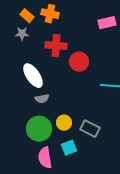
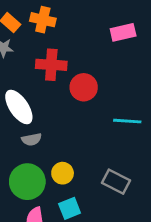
gray rectangle: (90, 129) -> (116, 182), moved

